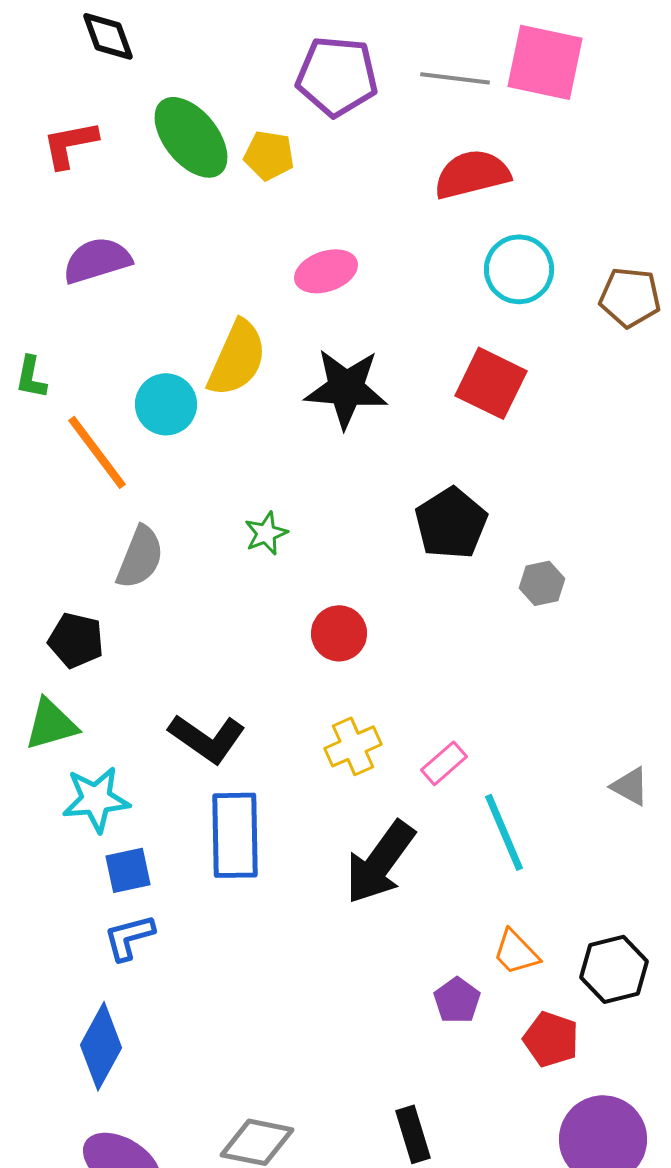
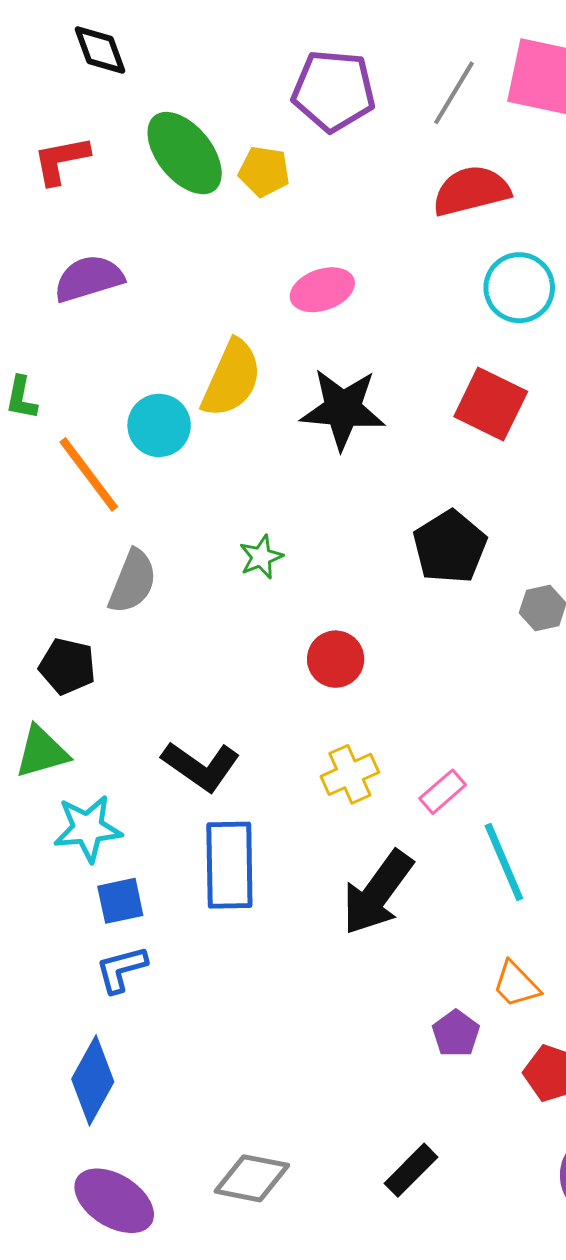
gray line: (455, 78) -> (454, 93), turned -66
black rectangle: (413, 1134) -> (411, 1170), turned 62

